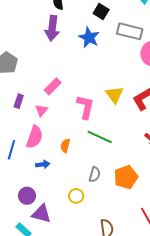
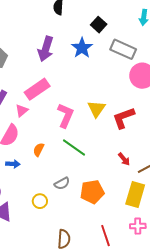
purple arrow: (52, 28) -> (46, 49), moved
pink rectangle: (53, 86) -> (37, 89), size x1.4
gray semicircle: (95, 174) -> (62, 183), turned 35

